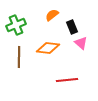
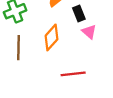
orange diamond: (48, 48) -> (52, 37), turned -55

